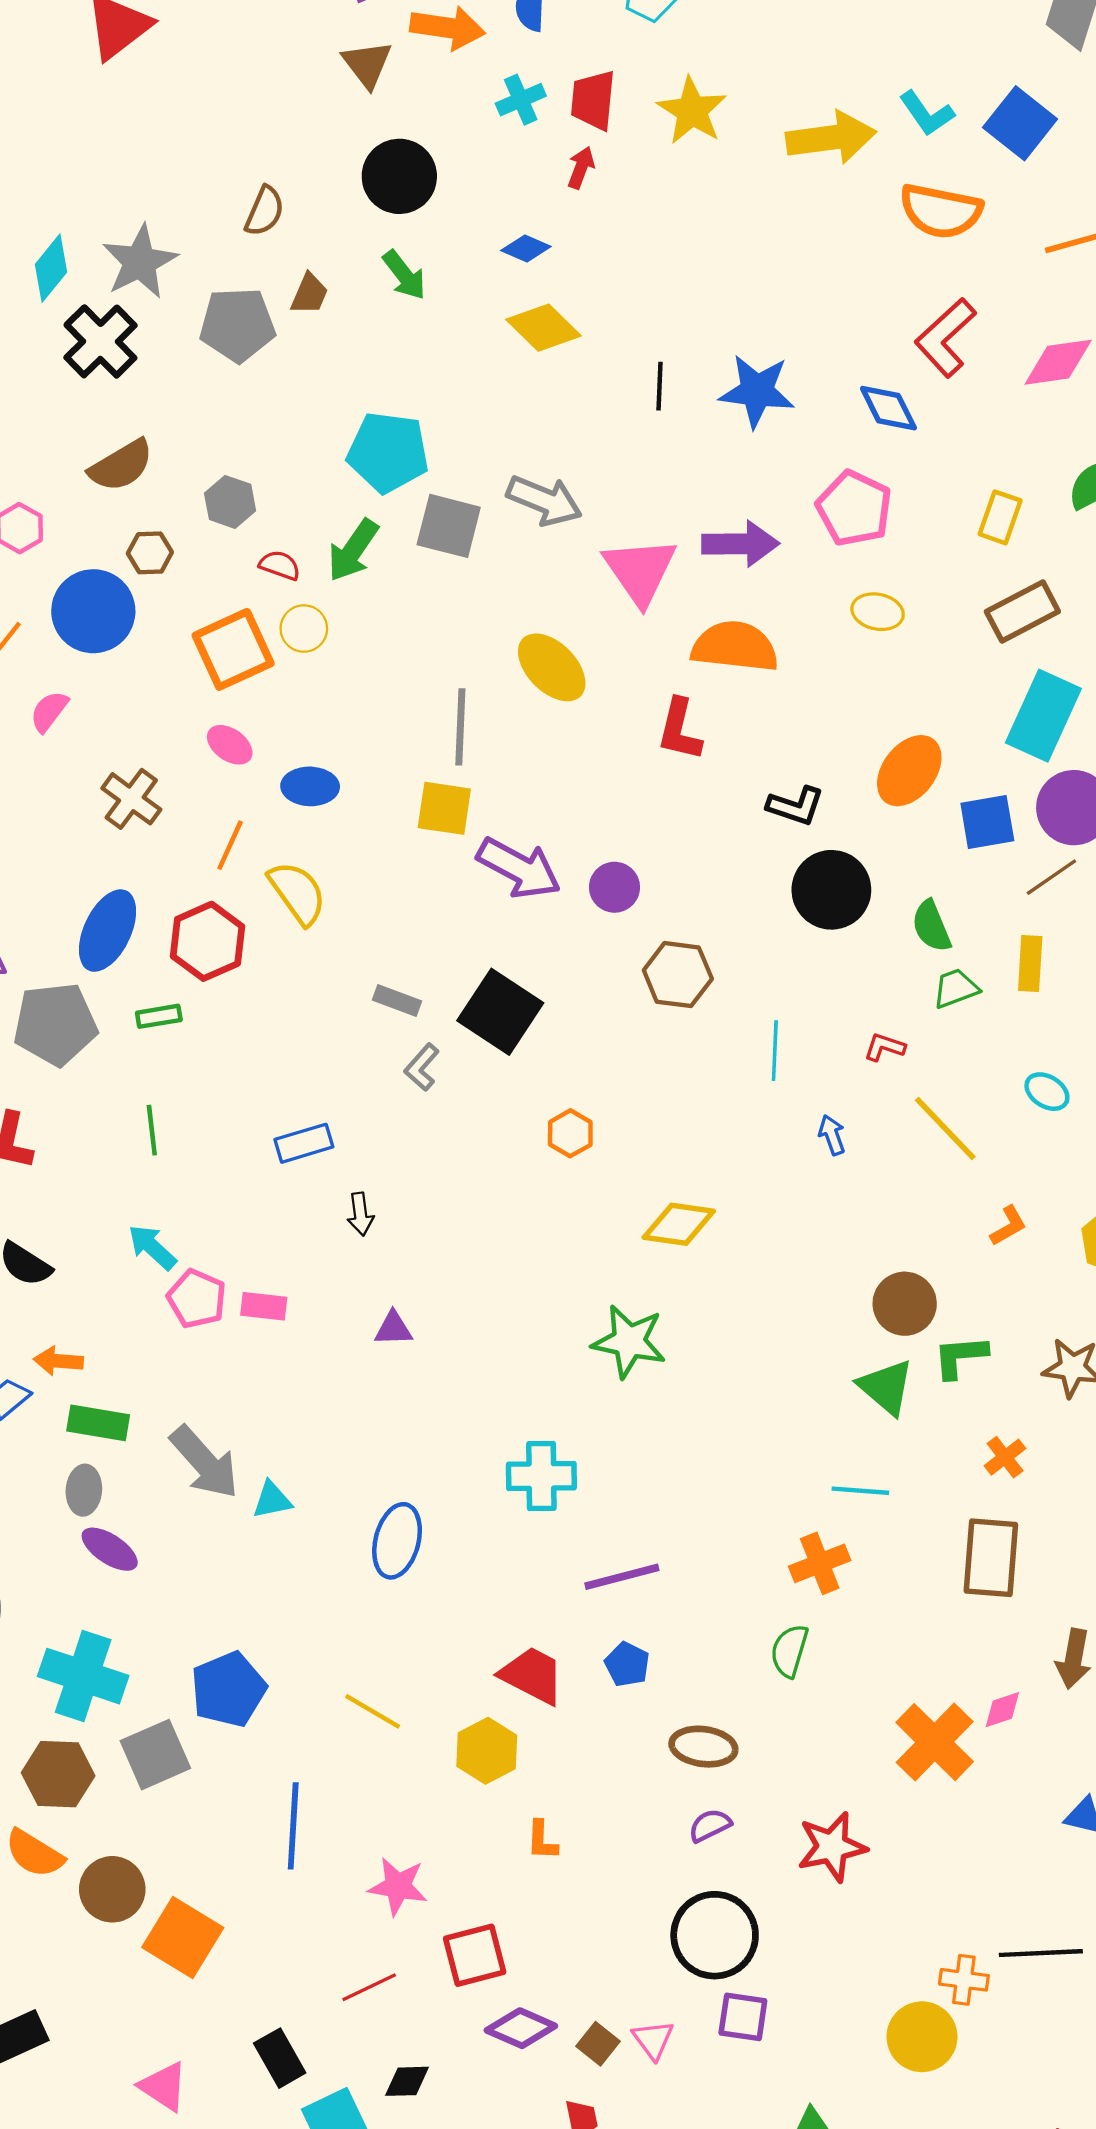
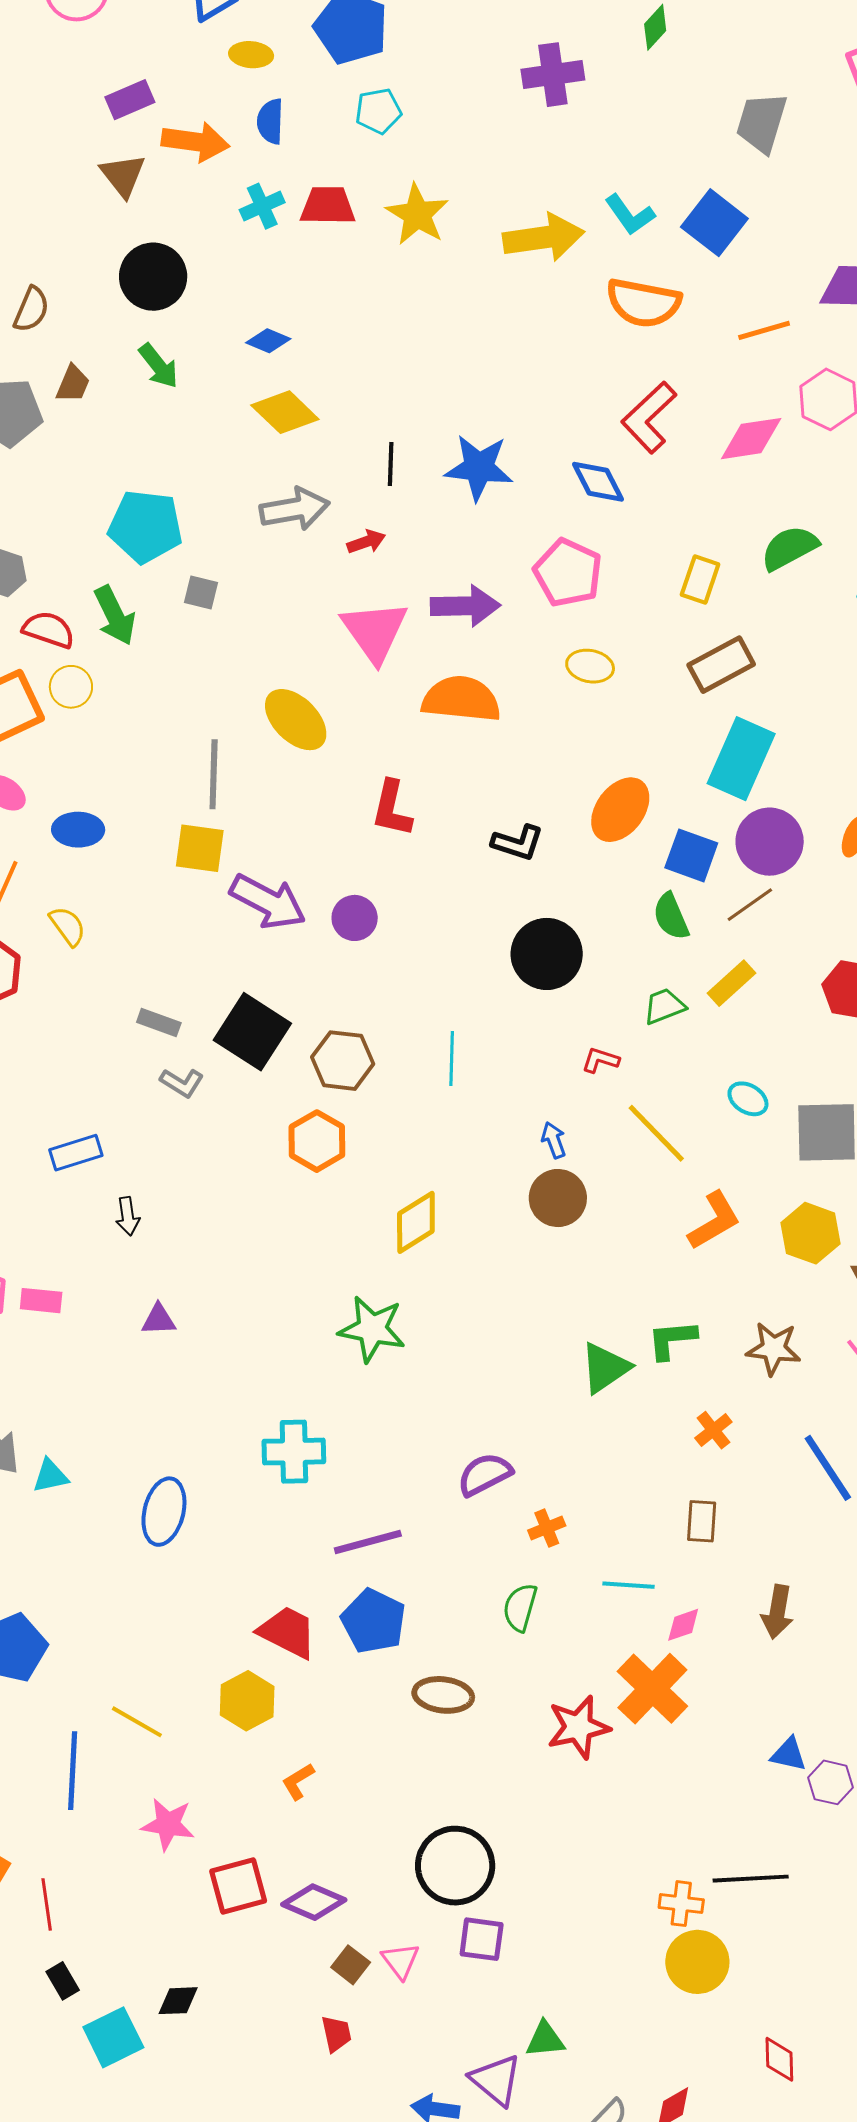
red trapezoid: (593, 100) -> (328, 206), turned 86
red arrow: (581, 168) -> (366, 542), moved, turned 51
gray arrow: (544, 500) -> (295, 509), moved, turned -32
gray square: (449, 526) -> (201, 593), size x0.6
green arrow: (353, 550) -> (115, 615), turned -60
red semicircle: (280, 565) -> (49, 630), size x1.4
red L-shape: (680, 730) -> (392, 809), moved
blue square: (987, 822) -> (691, 855), turned 30
black circle: (831, 890) -> (547, 954), moved
yellow semicircle: (297, 893) -> (68, 926), size x0.7
green semicircle: (931, 926) -> (671, 916), moved
yellow rectangle: (1030, 963) -> (732, 983), turned 45
brown hexagon: (678, 975) -> (343, 1061), moved
cyan line: (775, 1051) -> (452, 1058), moved
gray L-shape: (422, 1067) -> (182, 1083), turned -99
orange hexagon: (570, 1133) -> (317, 1141), size x1.4
yellow diamond: (679, 1224) -> (416, 1222), turned -40
orange L-shape: (1008, 1226) -> (714, 1221), size x1.6
brown circle: (905, 1304) -> (558, 1198), moved
green triangle: (886, 1387) -> (605, 1368), turned 46
cyan line: (860, 1491) -> (629, 1585), moved
brown rectangle: (991, 1558) -> (702, 1521), size x0.6
orange cross: (820, 1563) -> (547, 1528), size x0.7
blue pentagon: (627, 1664) -> (373, 1621), size x1.6
pink diamond: (1002, 1710) -> (683, 1625), moved
yellow line: (373, 1711) -> (137, 1722), moved
purple semicircle: (710, 1825) -> (485, 1474), moved, size x1.4
orange L-shape: (542, 1840) -> (298, 1781), turned 57
red star: (832, 1847) -> (578, 1727), moved
red line: (369, 1987) -> (47, 1904), moved, turned -72
purple diamond: (521, 2028) -> (314, 1902), moved
yellow circle: (922, 2037) -> (697, 1962), moved
black rectangle: (280, 2058) -> (63, 1981), size x0.7

